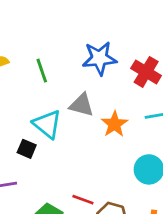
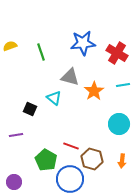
cyan triangle: (47, 124) -> (54, 98), moved, size x0.7

